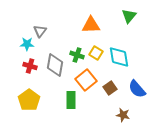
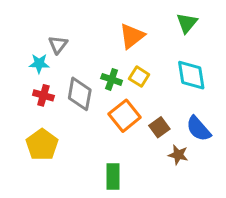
orange triangle: (91, 25) -> (132, 36), turned -36
cyan diamond: (119, 57) -> (191, 75), moved
green rectangle: (71, 100) -> (113, 177), moved
brown star: (123, 115) -> (178, 155), moved

